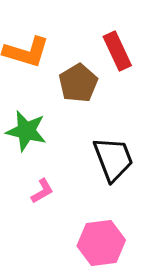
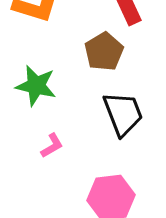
brown pentagon: (78, 83) -> (104, 52), moved

